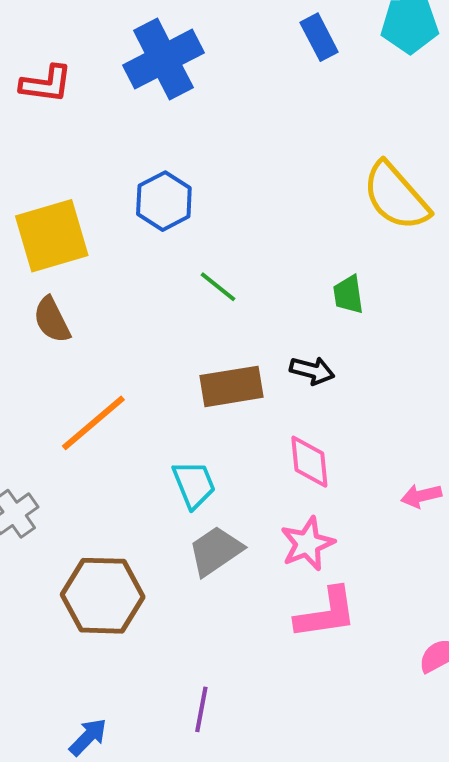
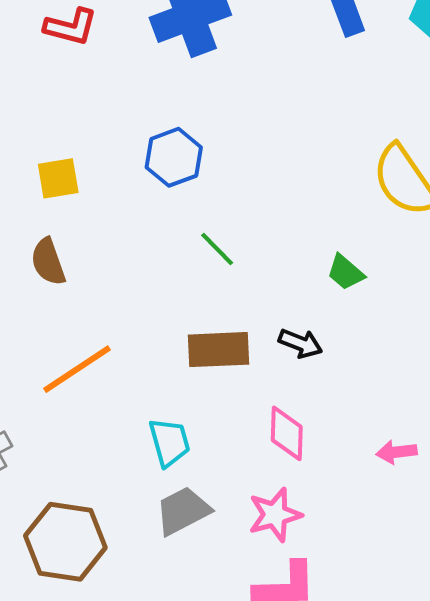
yellow square: (52, 236) -> (58, 178), size x0.6
green trapezoid: (348, 295) -> (345, 272), turned -48
pink arrow: (421, 496) -> (396, 452), moved

